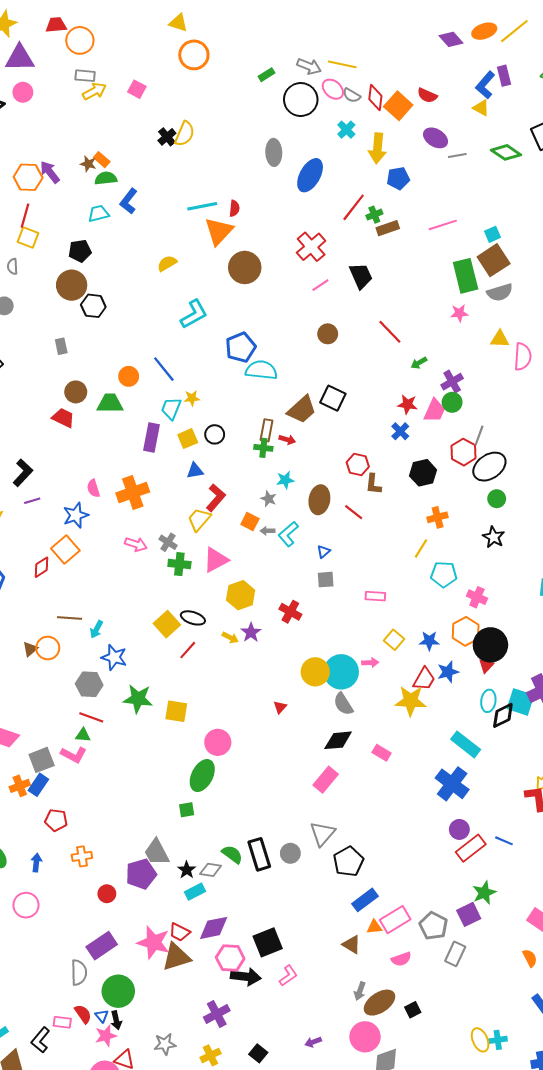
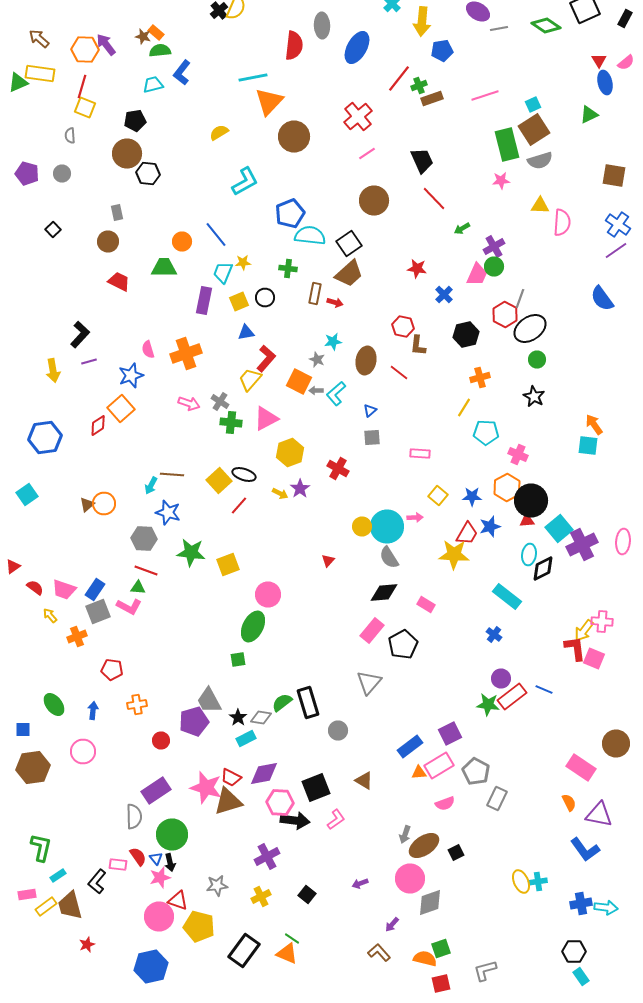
red semicircle: (234, 208) -> (294, 46), moved, size x1.8
black trapezoid: (361, 276) -> (422, 160), moved
brown circle: (328, 334) -> (374, 200), size x1.5
brown circle: (76, 392) -> (108, 242), moved
black square: (333, 398) -> (349, 244), moved, turned 30
red star: (408, 404) -> (417, 268), moved
green cross: (263, 448) -> (288, 268), moved
orange square: (250, 522) -> (299, 382), size x1.4
brown line: (70, 618) -> (172, 474), moved
red triangle: (486, 666) -> (527, 520), turned 42
yellow circle: (315, 672) -> (362, 526), size x0.7
cyan square: (521, 702) -> (559, 528), moved, turned 32
yellow square: (176, 711) -> (228, 564), turned -30
blue cross: (452, 784) -> (494, 634), size x0.5
blue rectangle: (38, 785) -> (95, 590), moved
gray circle: (290, 853) -> (338, 730), moved
green semicircle: (232, 854) -> (282, 702), turned -75
black pentagon: (348, 862) -> (403, 644), moved
green star: (484, 893) -> (488, 704), moved, turned 30
purple square: (469, 914) -> (450, 734), moved
brown triangle: (352, 945) -> (364, 780), moved

